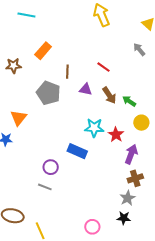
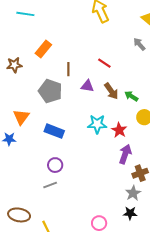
blue rectangle: (77, 151) -> (54, 131), moved
purple arrow: (131, 154) -> (125, 154), moved
gray line: (45, 187) -> (50, 185), turned -40

